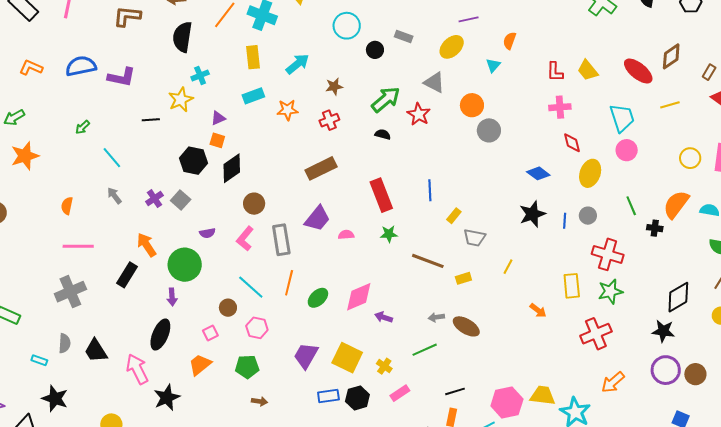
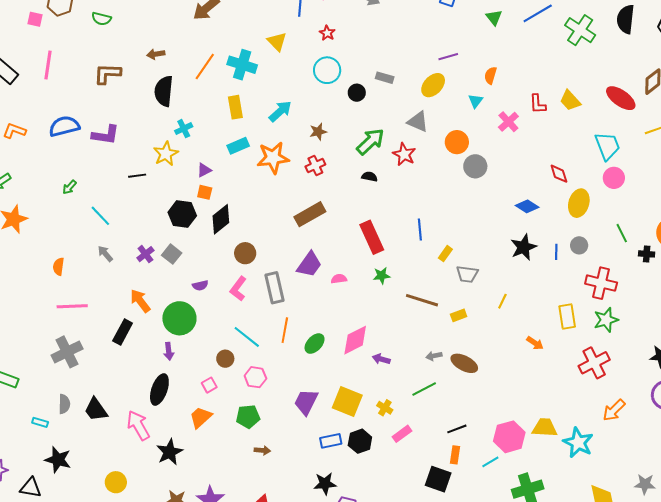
pink cross: (560, 107) -> (508, 122), moved, turned -35
orange star: (287, 110) -> (273, 158), size x1.5

